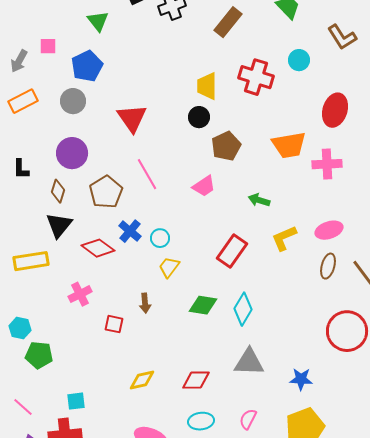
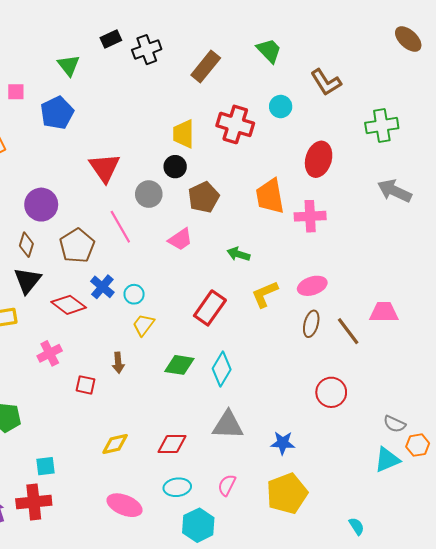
gray circle: (73, 101) -> (149, 194), moved
orange trapezoid: (289, 145) -> (270, 196), turned 90
red circle: (347, 331) -> (331, 392), size x0.7

